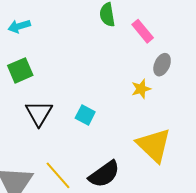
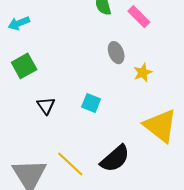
gray ellipse: (162, 65) -> (116, 53), moved, turned -40
black triangle: (39, 113) -> (46, 106), size x0.7

